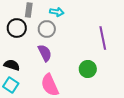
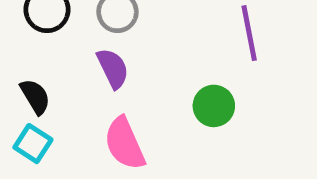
black semicircle: (12, 65) -> (35, 97), turned 42

